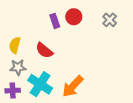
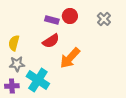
purple rectangle: (55, 21) -> (52, 20), turned -56
red semicircle: (44, 50) -> (51, 41), moved, turned -72
orange arrow: (73, 86) -> (70, 58), moved

